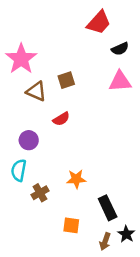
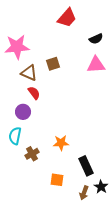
red trapezoid: (99, 23) -> (67, 18), moved
pink star: (21, 59) -> (17, 47), turned 30
red semicircle: (61, 119) -> (34, 93), moved, turned -96

